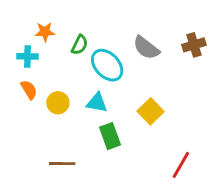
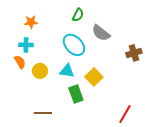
green semicircle: (80, 45) -> (78, 15), moved
brown cross: (194, 45) -> (134, 53), moved
cyan cross: (27, 56) -> (26, 45), moved
yellow square: (151, 111) -> (94, 77), moved

